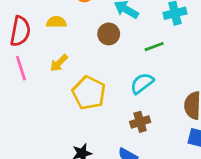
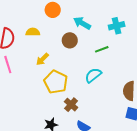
yellow arrow: (59, 63) -> (42, 59), moved
brown cross: (140, 122) -> (71, 105), moved, turned -32

